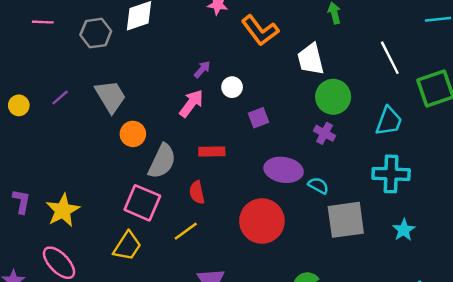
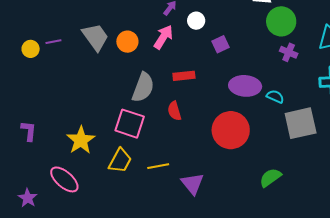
purple line: (60, 98) -> (53, 42), turned 35
yellow circle: (19, 105) -> (31, 49), moved
purple cross: (325, 133) -> (289, 52), moved
orange circle: (133, 134) -> (127, 42), moved
yellow star: (63, 210) -> (81, 140), moved
yellow line: (186, 231) -> (158, 166), moved, turned 30

